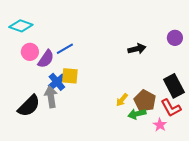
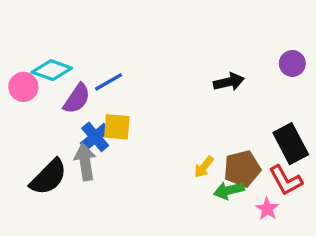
cyan diamond: (21, 26) -> (52, 70), moved
pink circle: (30, 52) -> (23, 87), moved
brown pentagon: (145, 101) -> (242, 169), turned 30

